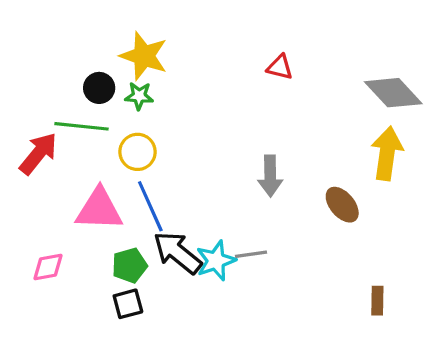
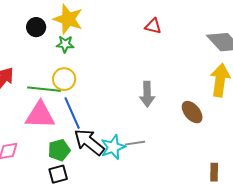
black circle: (99, 88) -> (36, 27), moved
green line: (82, 126) -> (44, 89), moved

